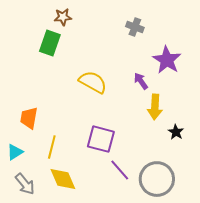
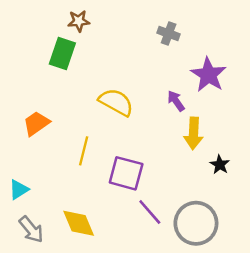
orange trapezoid: (29, 118) -> (36, 123), moved, turned 45
yellow line: (52, 147) -> (84, 151), moved

